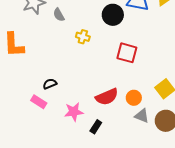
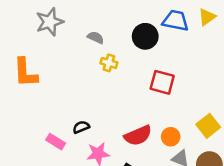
gray semicircle: (59, 15) -> (96, 38), moved, turned 144
black semicircle: (50, 84) -> (81, 127), moved

